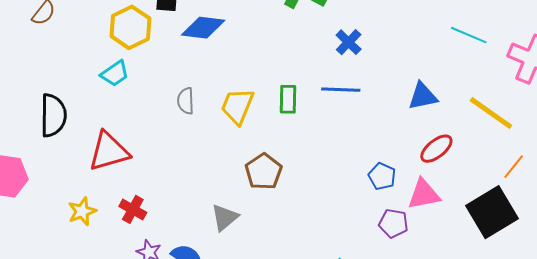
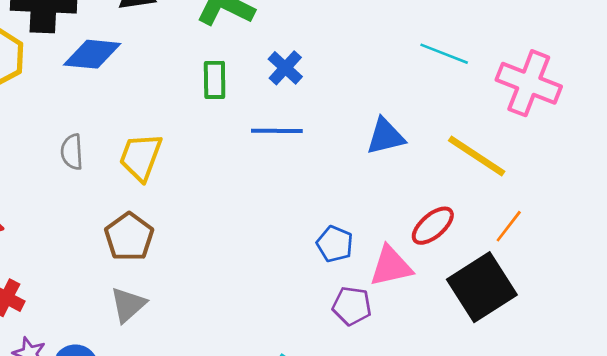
green rectangle: (288, 99) -> (215, 80), moved
red ellipse: (436, 149) -> (433, 226), moved
brown pentagon: (263, 171) -> (129, 237), moved

